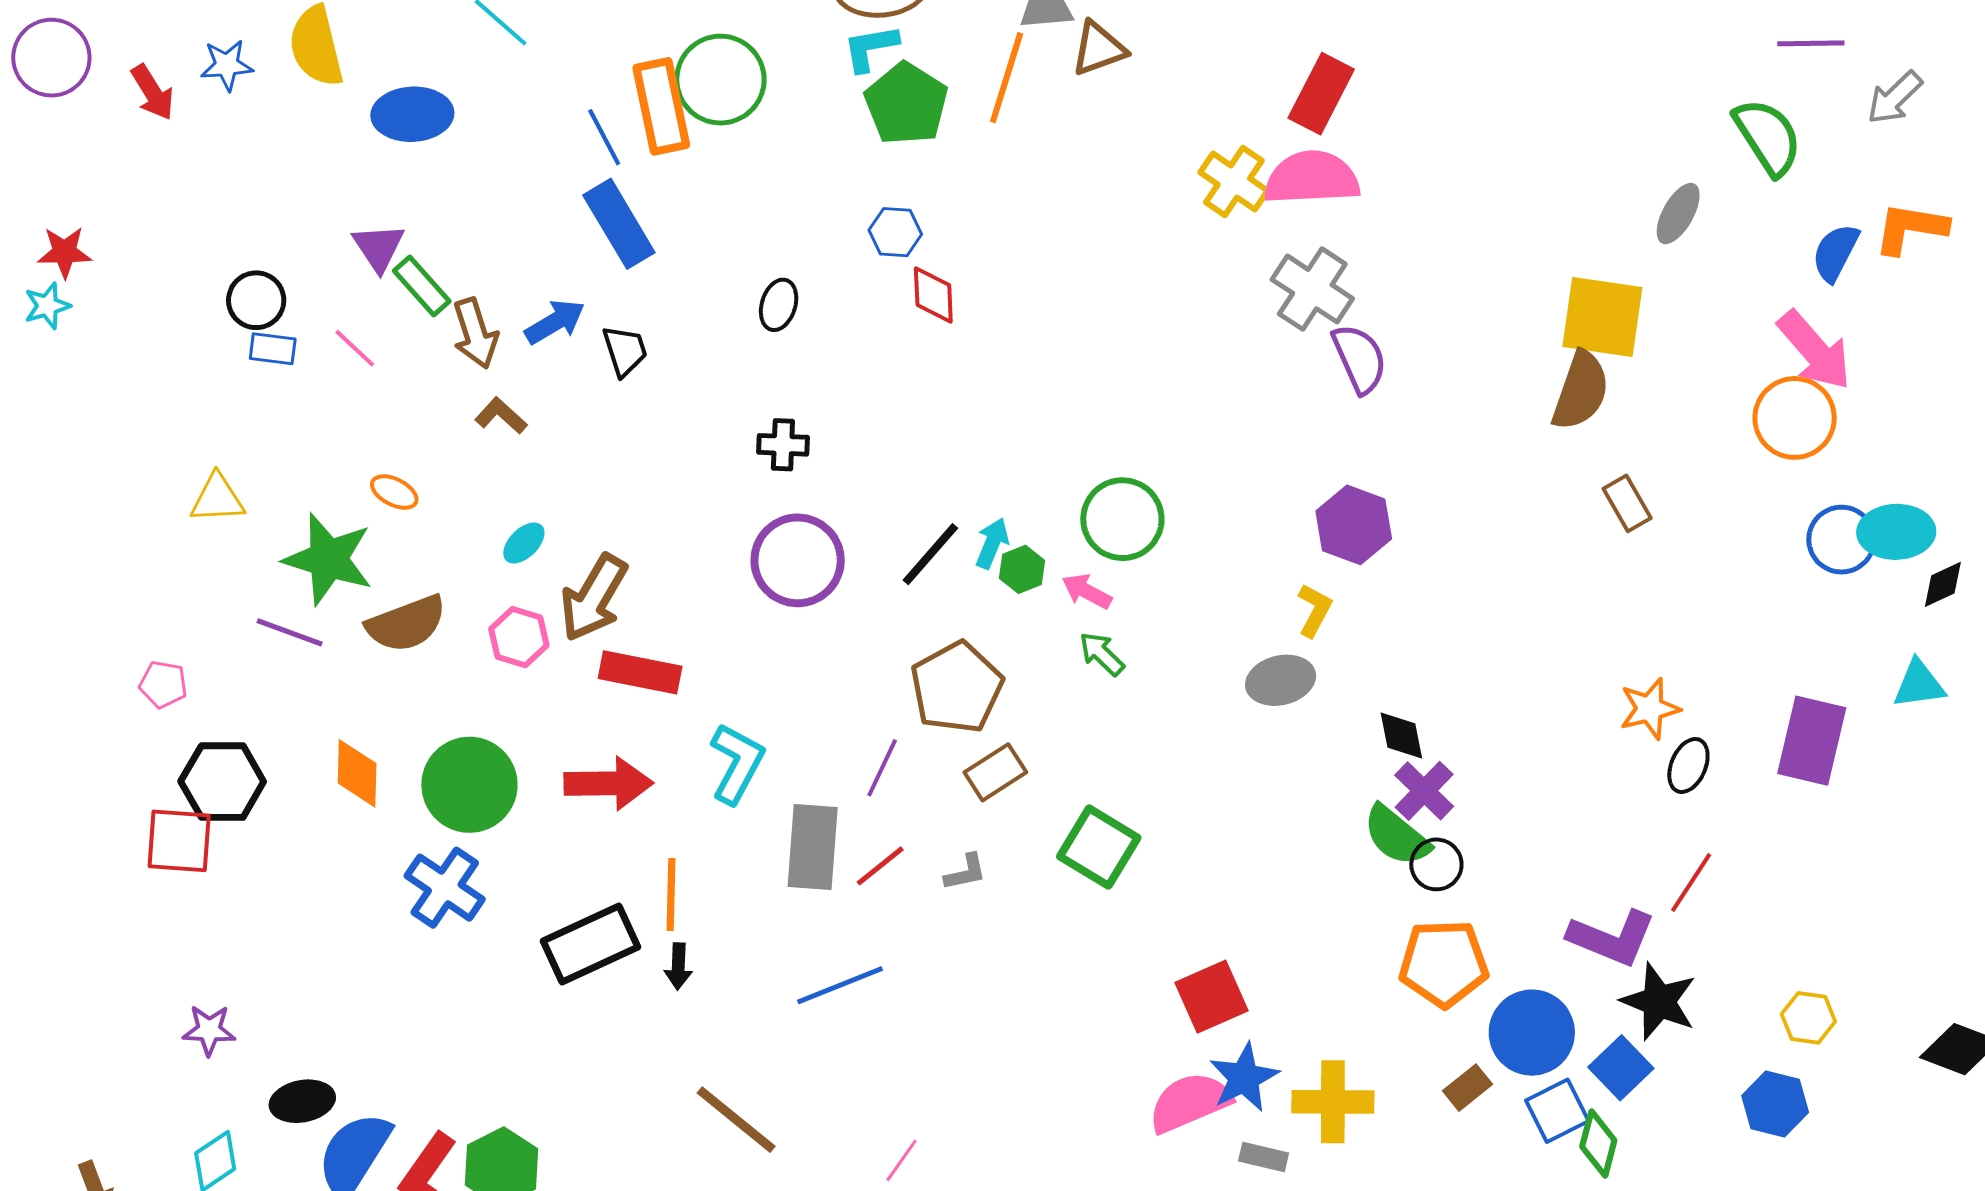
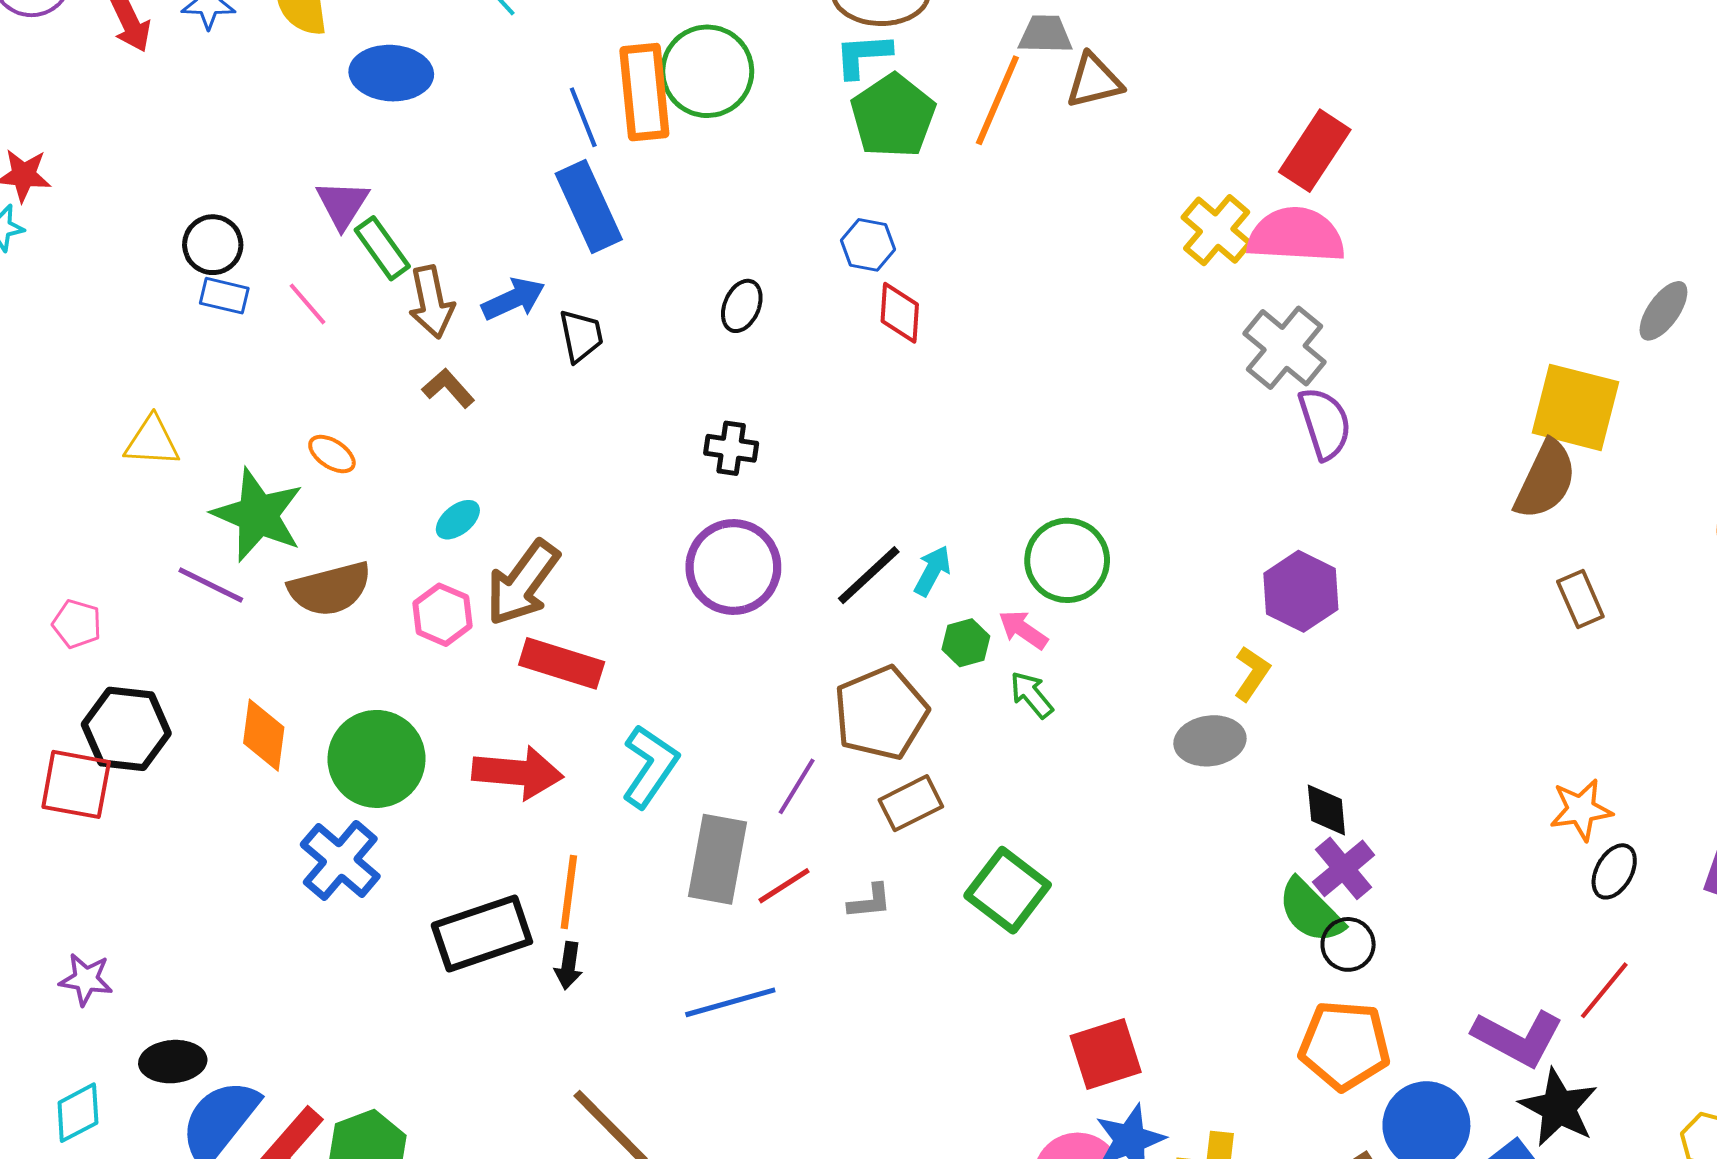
green hexagon: (1022, 569) -> (966, 643), moved

